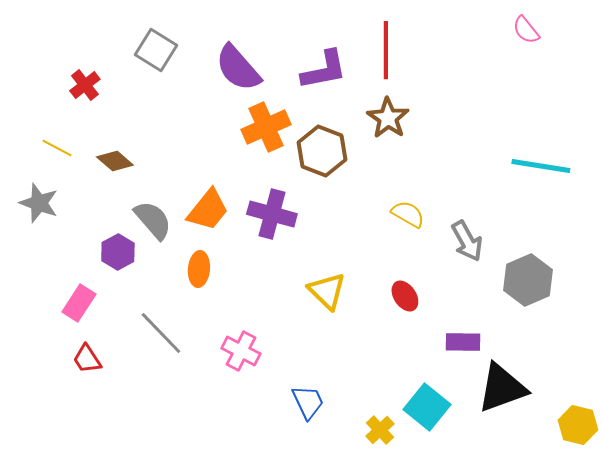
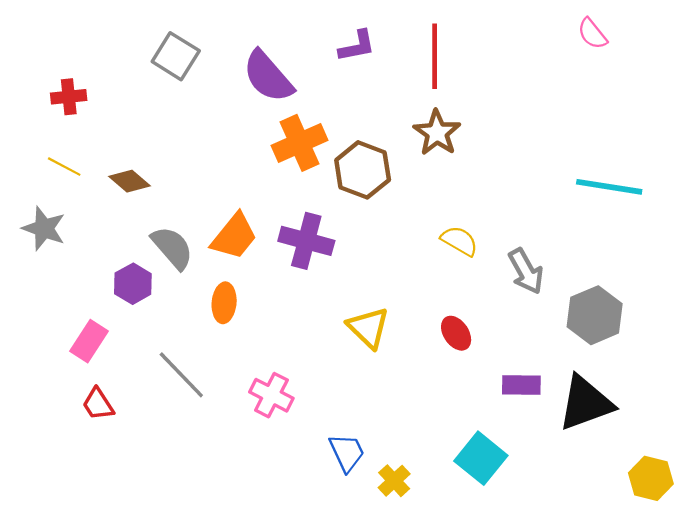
purple L-shape: (324, 70) -> (357, 46), moved, size x0.7
red cross: (85, 85) -> (69, 97), moved, turned 32
black triangle: (502, 388) -> (586, 403), moved
yellow cross: (380, 430) -> (394, 481), moved

